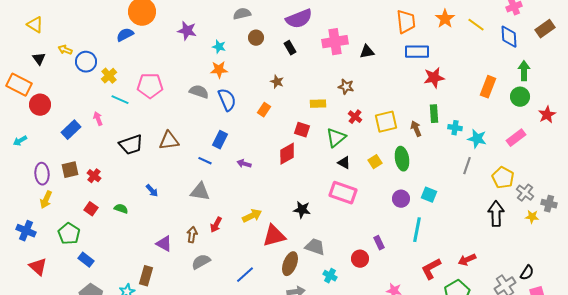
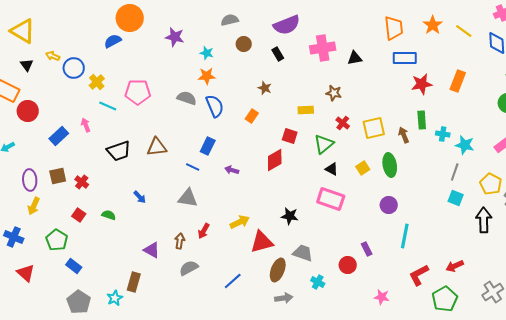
yellow triangle: (35, 25) -> (23, 31), size x1.5
orange rectangle: (488, 87) -> (458, 81), moved
cyan square: (429, 195) -> (456, 198), moved

